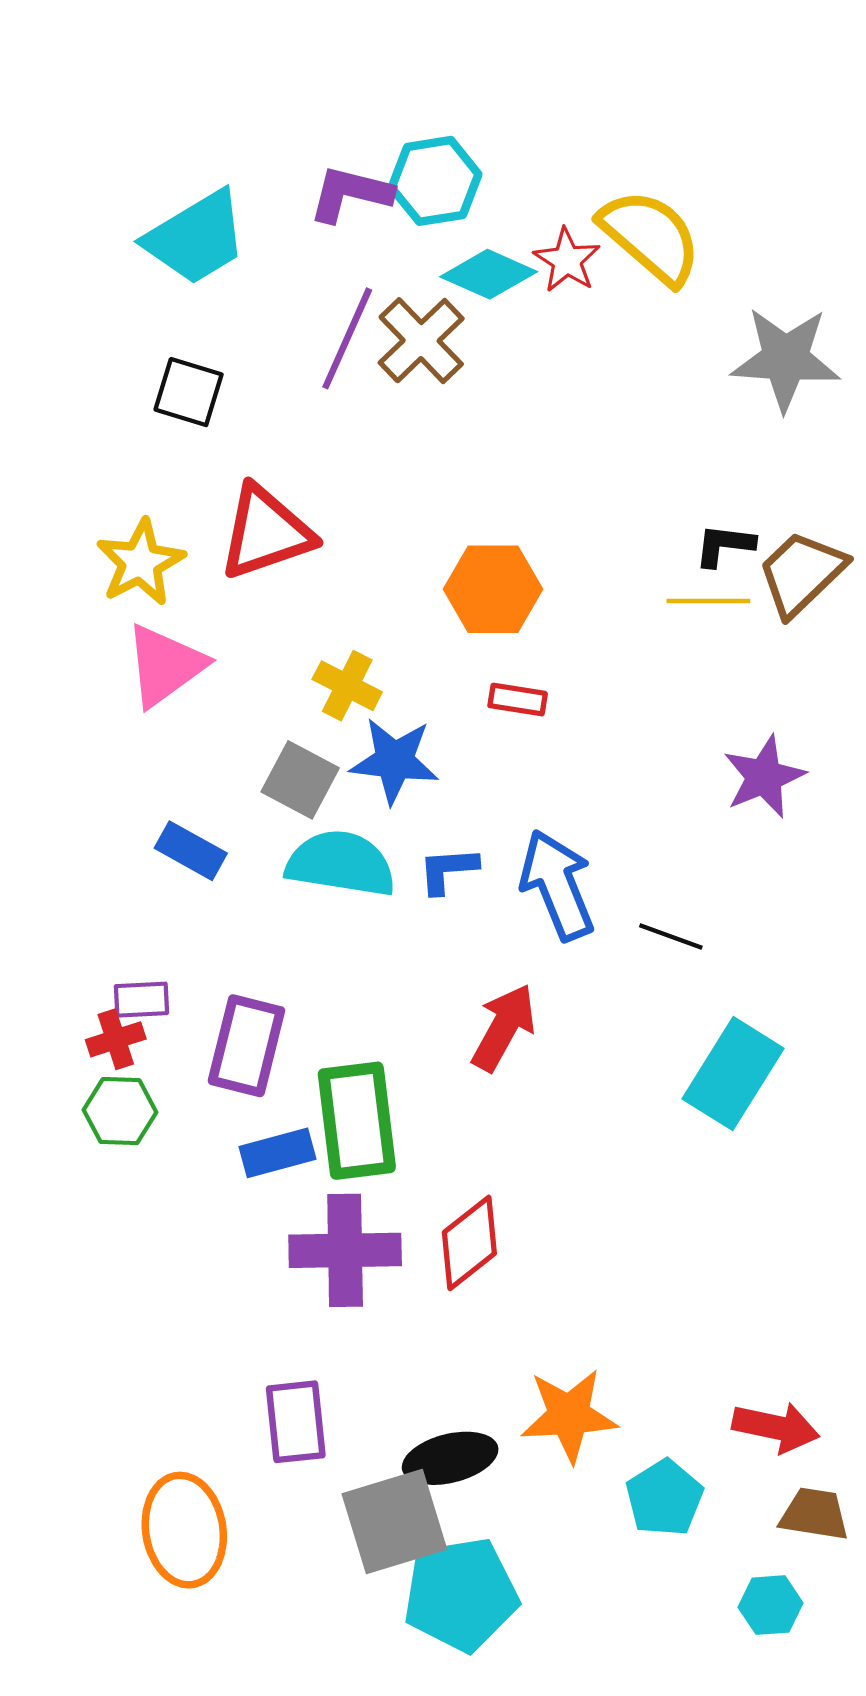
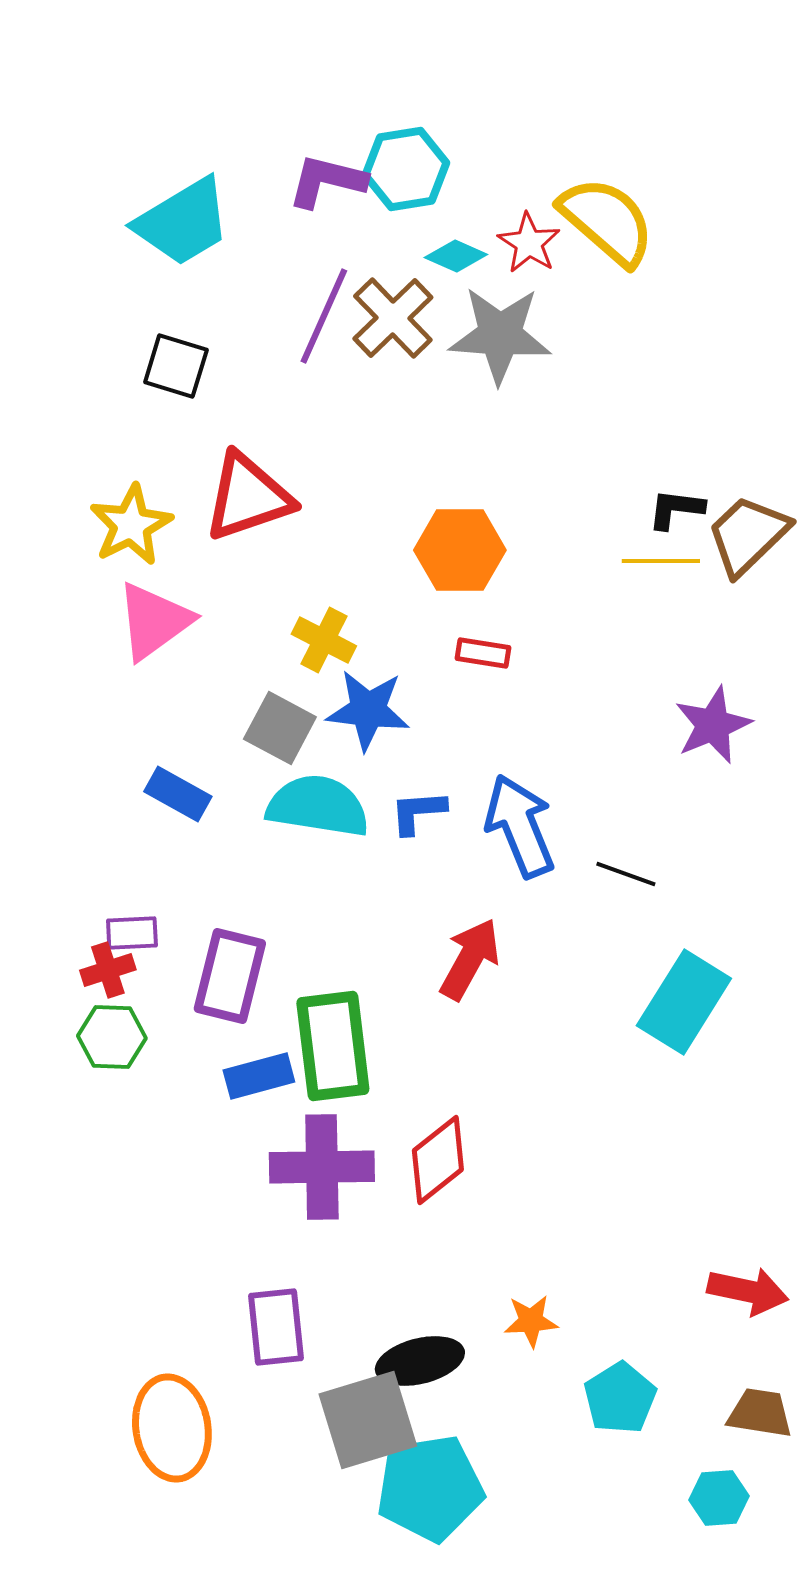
cyan diamond: (489, 274) -> (456, 256), size x0.7
gray star: (785, 359) -> (500, 335), moved
orange star: (569, 1415) -> (531, 1321), size x0.6
red arrow: (776, 1427) -> (748, 1291), moved

